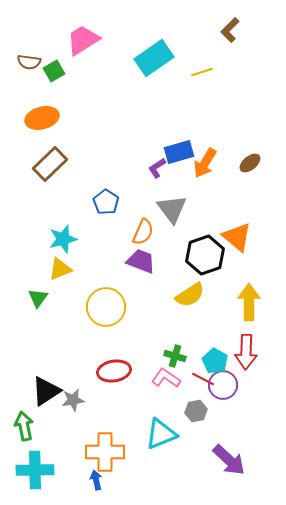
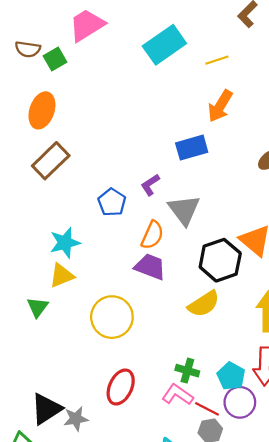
orange ellipse: (42, 118) -> (42, 110), turned -56
orange arrow: (205, 163) -> (220, 106), moved
purple L-shape: (157, 168) -> (150, 185), moved
red ellipse: (114, 371) -> (121, 387), turned -56
red line: (203, 379) -> (207, 409), moved

